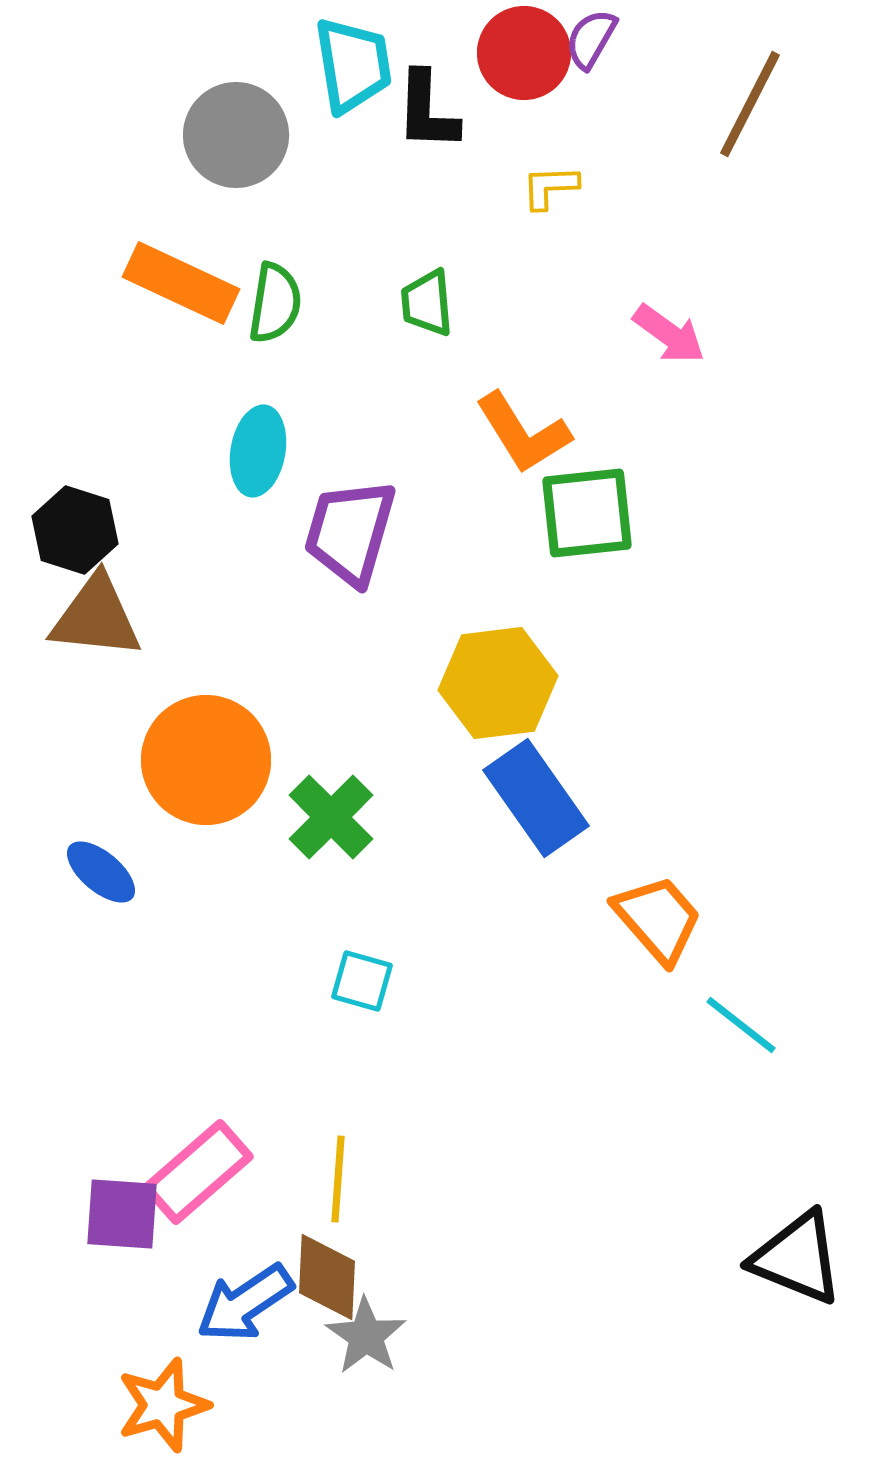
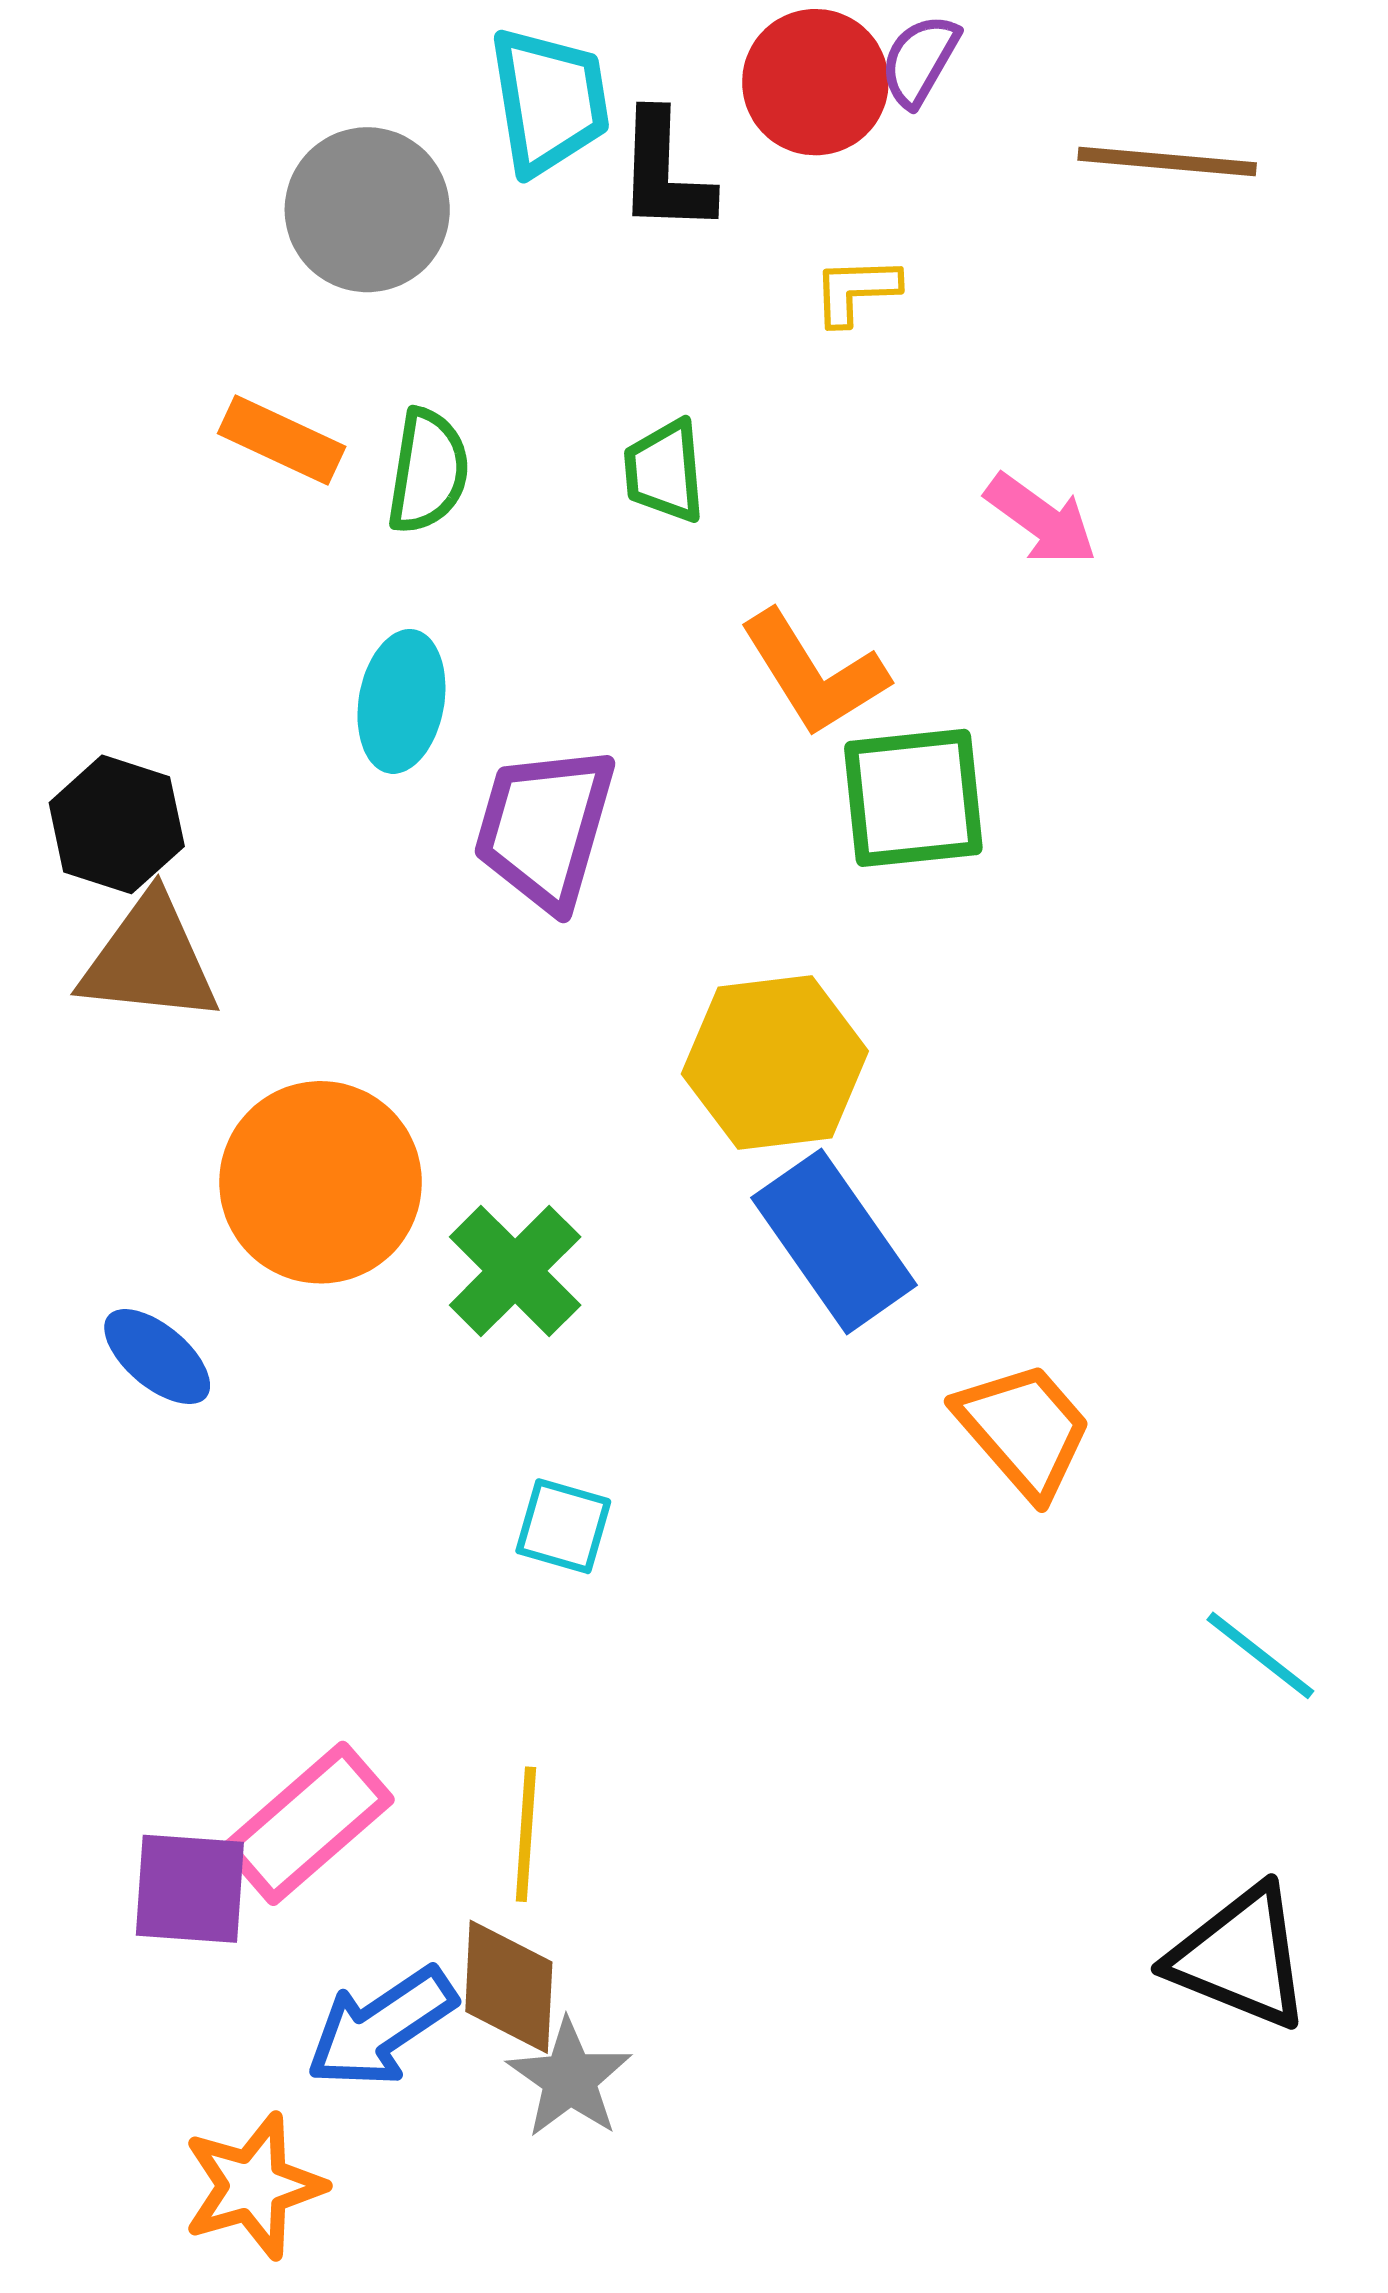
brown line: (750, 104) -> (1167, 161), turned 68
orange rectangle: (181, 283) -> (282, 440), size x0.7
cyan line: (741, 1025) -> (1260, 1655), moved

